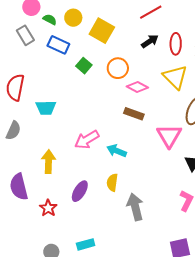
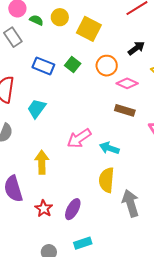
black arrow: (150, 41) -> (136, 48), moved
blue rectangle: (58, 45) -> (43, 66), moved
cyan trapezoid: (46, 108) -> (37, 109), turned 130
yellow semicircle: (112, 182) -> (107, 180), size x1.4
purple ellipse: (80, 191) -> (73, 209), moved

